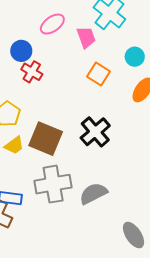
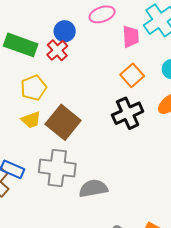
red cross: (32, 72) -> (57, 50), moved
black cross: (95, 132) -> (128, 113), moved

